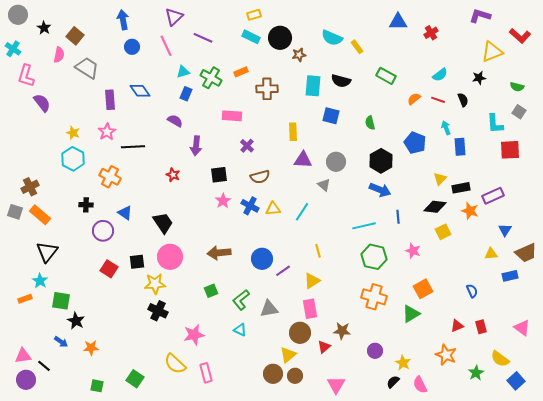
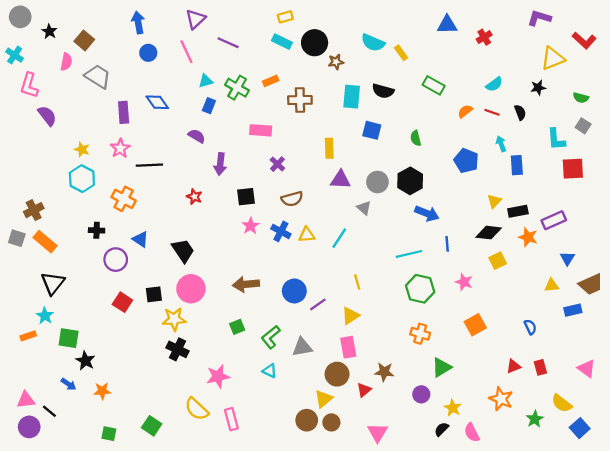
black hexagon: (381, 161) -> (410, 181), moved
orange cross: (374, 297) -> (420, 334), size x0.7
green triangle: (411, 314) -> (442, 367), moved

